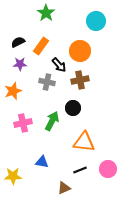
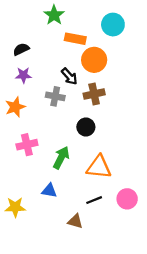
orange rectangle: (41, 46) -> (75, 39), moved, turned 66
green arrow: (52, 121) -> (61, 158), moved
brown triangle: (64, 188) -> (75, 221), turned 40

